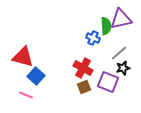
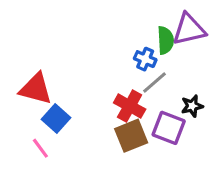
gray line: (119, 53) -> (155, 83), moved
brown square: (84, 87) -> (131, 136), size x1.5
pink line: (26, 95) -> (40, 148), turned 32

